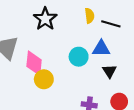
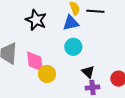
blue triangle: (101, 48) -> (71, 23), moved
black triangle: (109, 71) -> (88, 72), moved

